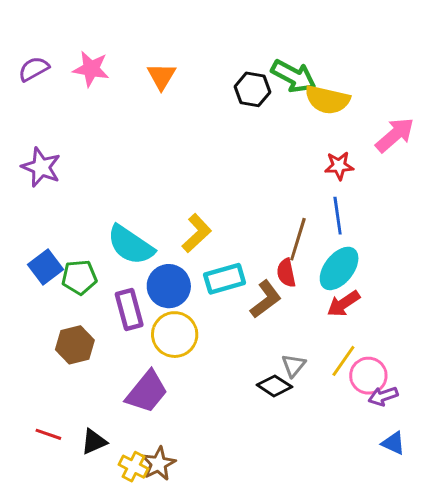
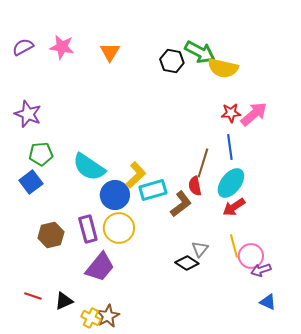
pink arrow: (395, 135) -> (254, 114), moved
yellow L-shape: (197, 233) -> (136, 175), moved
green pentagon: (79, 277) -> (41, 154), moved
purple rectangle: (129, 310) -> (88, 229), moved
yellow line: (343, 361) -> (234, 246), turned -50

